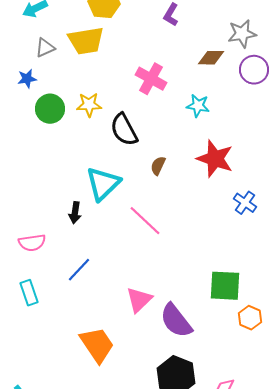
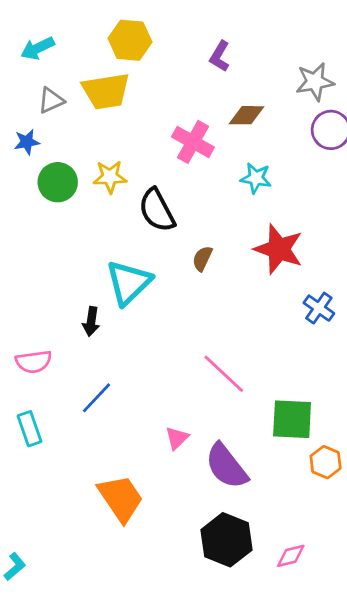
brown diamond: (211, 58) -> (247, 115), moved
pink line: (145, 221) -> (224, 374), moved
pink triangle: (139, 300) -> (177, 438), size x0.7

